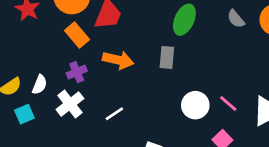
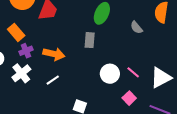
gray semicircle: (236, 19) -> (136, 27), moved
orange rectangle: (77, 35) -> (16, 32), moved
orange arrow: (118, 60) -> (54, 54), moved

